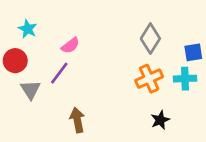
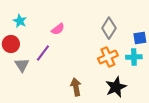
pink semicircle: (70, 45) -> (58, 29), moved
brown arrow: (77, 120) -> (76, 87), moved
black star: (160, 120) -> (116, 87), size x1.5

